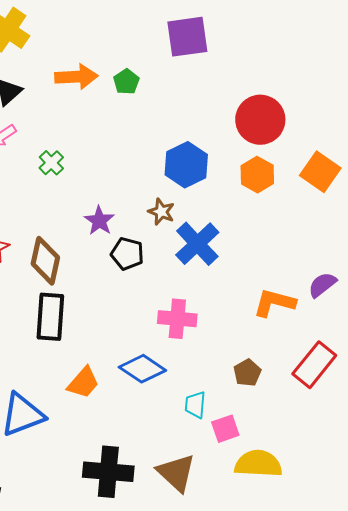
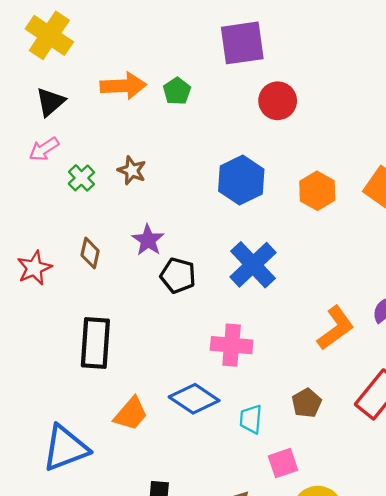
red circle: (260, 120) -> (278, 101), moved, size x0.7
green cross: (51, 163) -> (81, 178), moved
brown star: (161, 212) -> (132, 170), moved
brown diamond: (45, 261) -> (90, 253), moved, size x0.6
orange L-shape: (274, 303) -> (336, 328), turned 129
cyan trapezoid: (195, 405) -> (251, 419), moved

